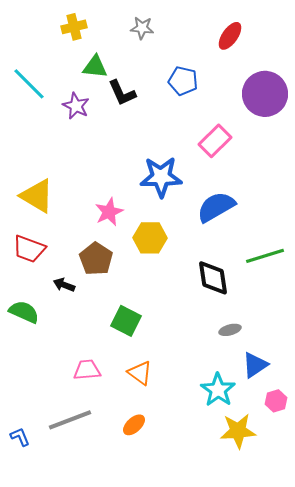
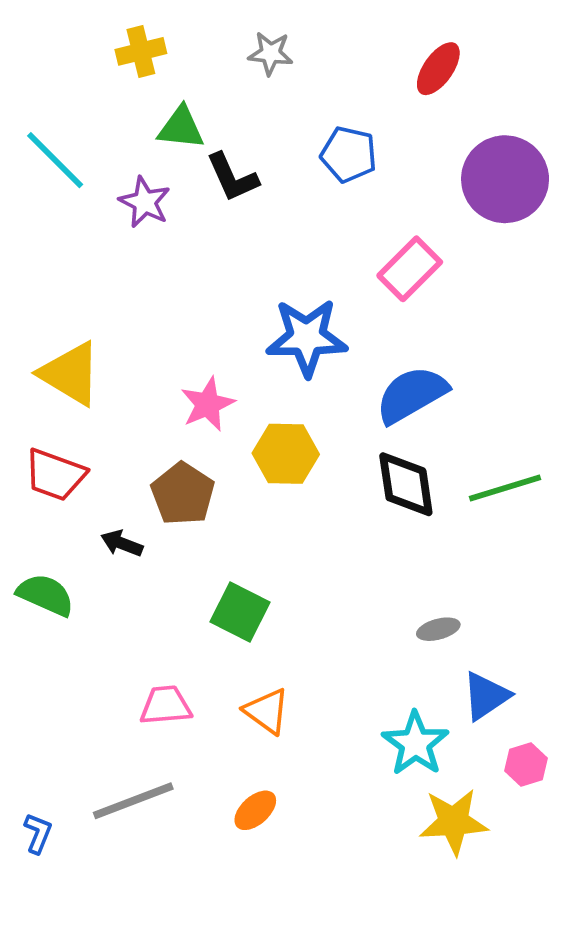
black diamond: (213, 278) -> (406, 484), moved
blue L-shape: (20, 437) -> (38, 833), turned 45

